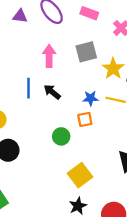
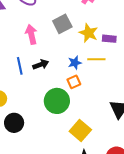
black arrow: (52, 92) -> (41, 65), turned 133
green circle: (61, 136) -> (57, 101), size x1.6

